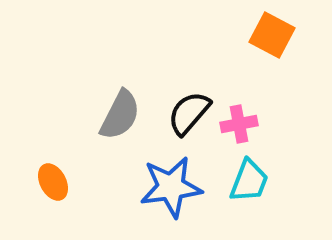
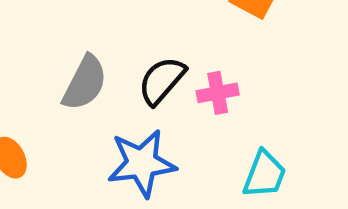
cyan trapezoid: (249, 181) -> (264, 174), moved

